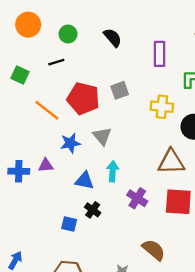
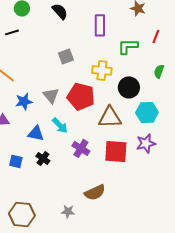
red pentagon: (83, 99) -> (81, 96), moved
cyan arrow: (113, 171) -> (60, 125), turned 132
blue square: (69, 224) -> (16, 161), moved
brown semicircle: (154, 250) -> (95, 192), turned 115

